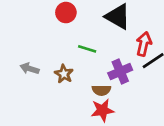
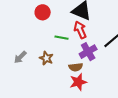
red arrow: (144, 44) -> (80, 30), moved, turned -30
gray arrow: (29, 69) -> (20, 57), turned -56

